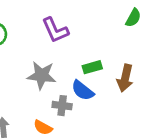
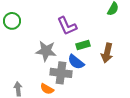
purple L-shape: (55, 30) -> (67, 26), moved
gray cross: (62, 106) -> (61, 73), size x1.5

